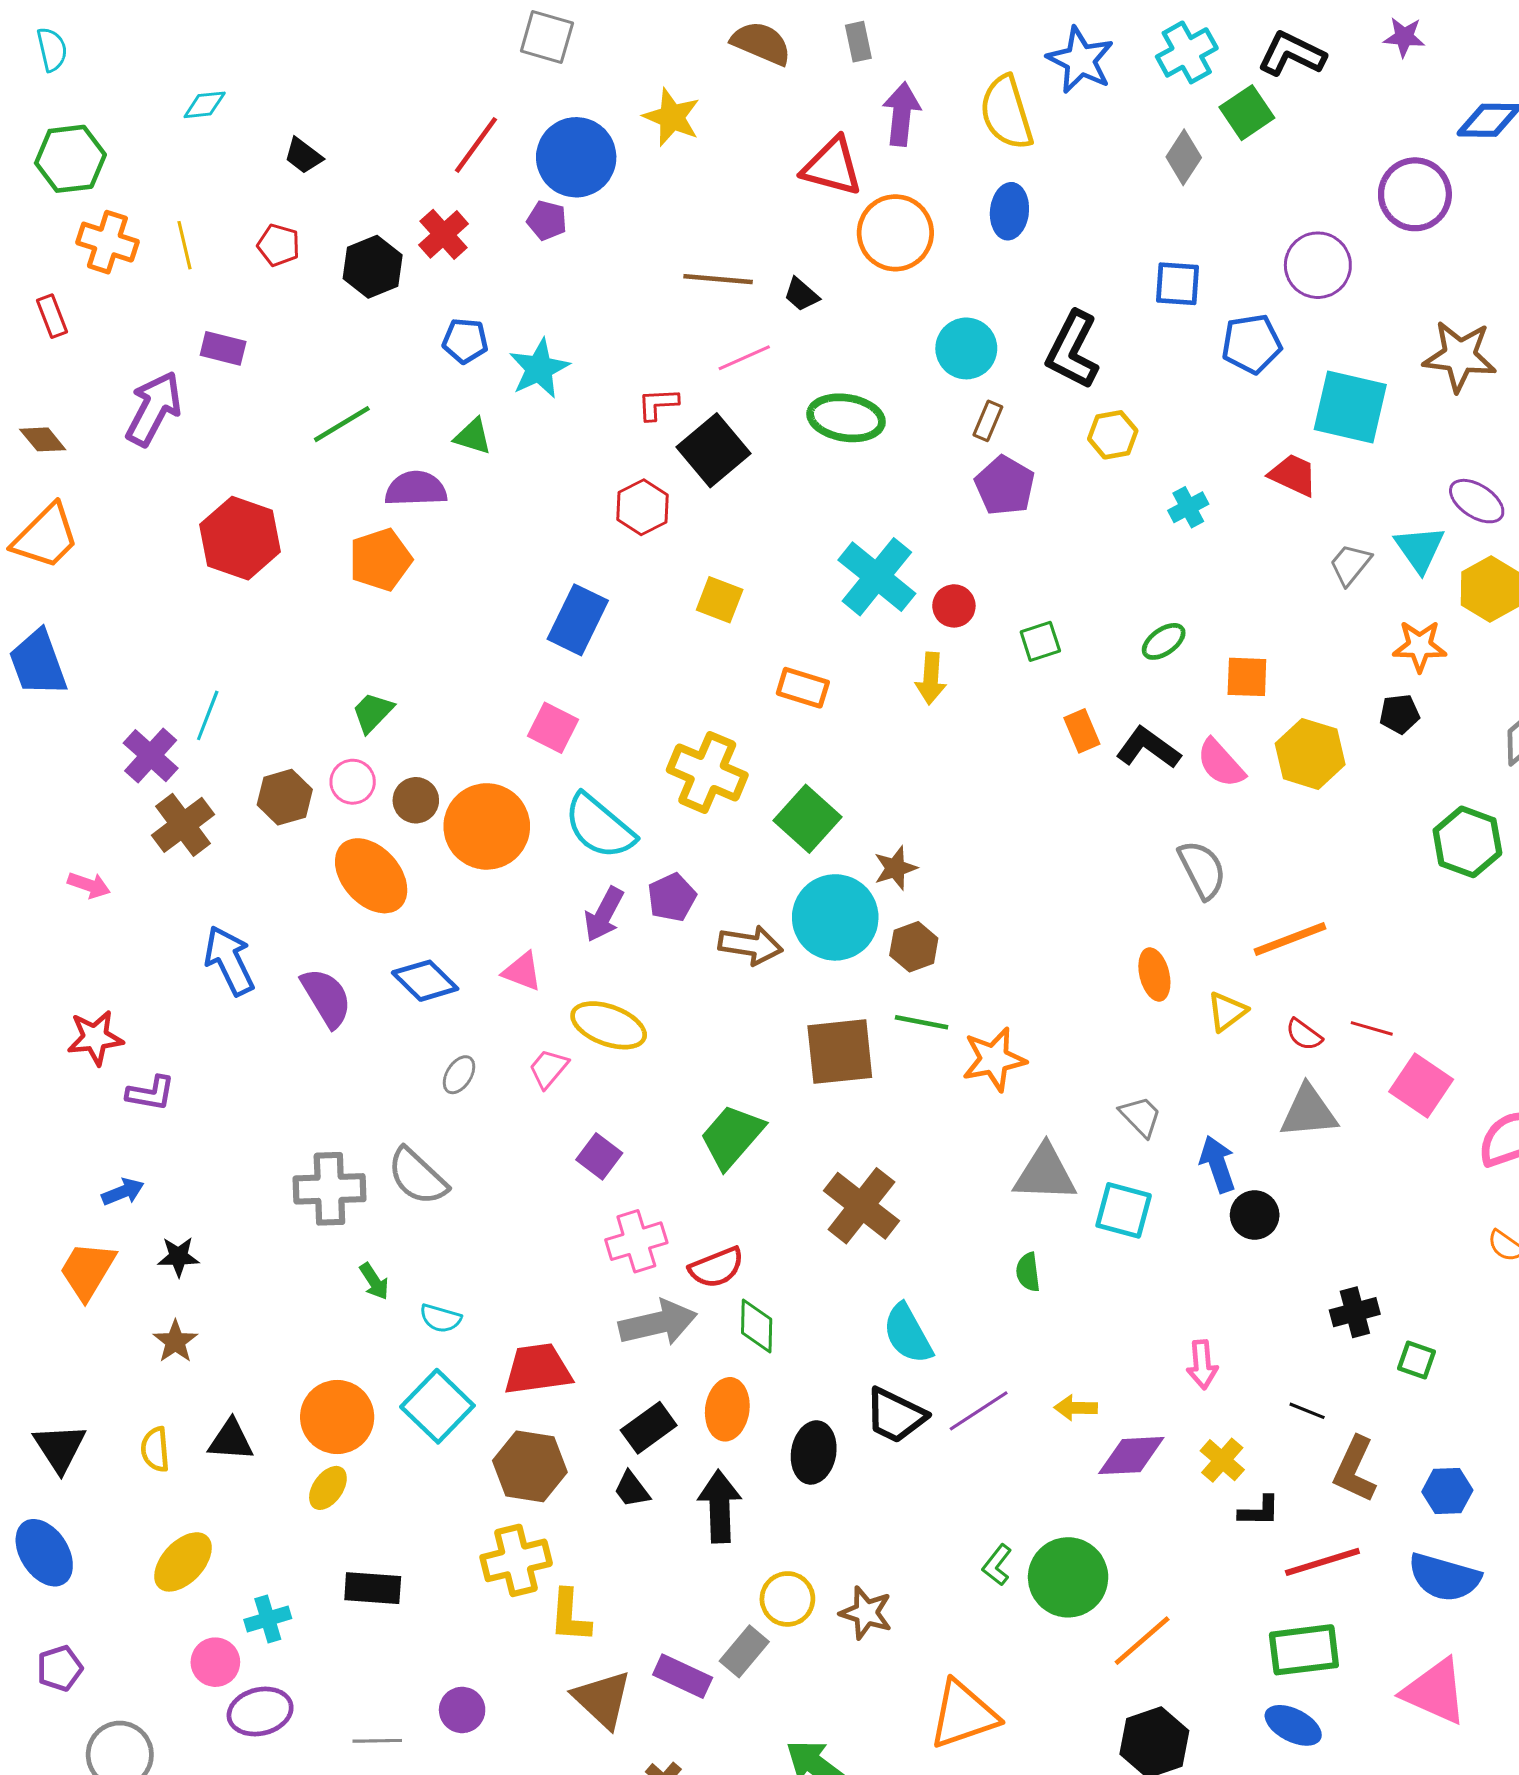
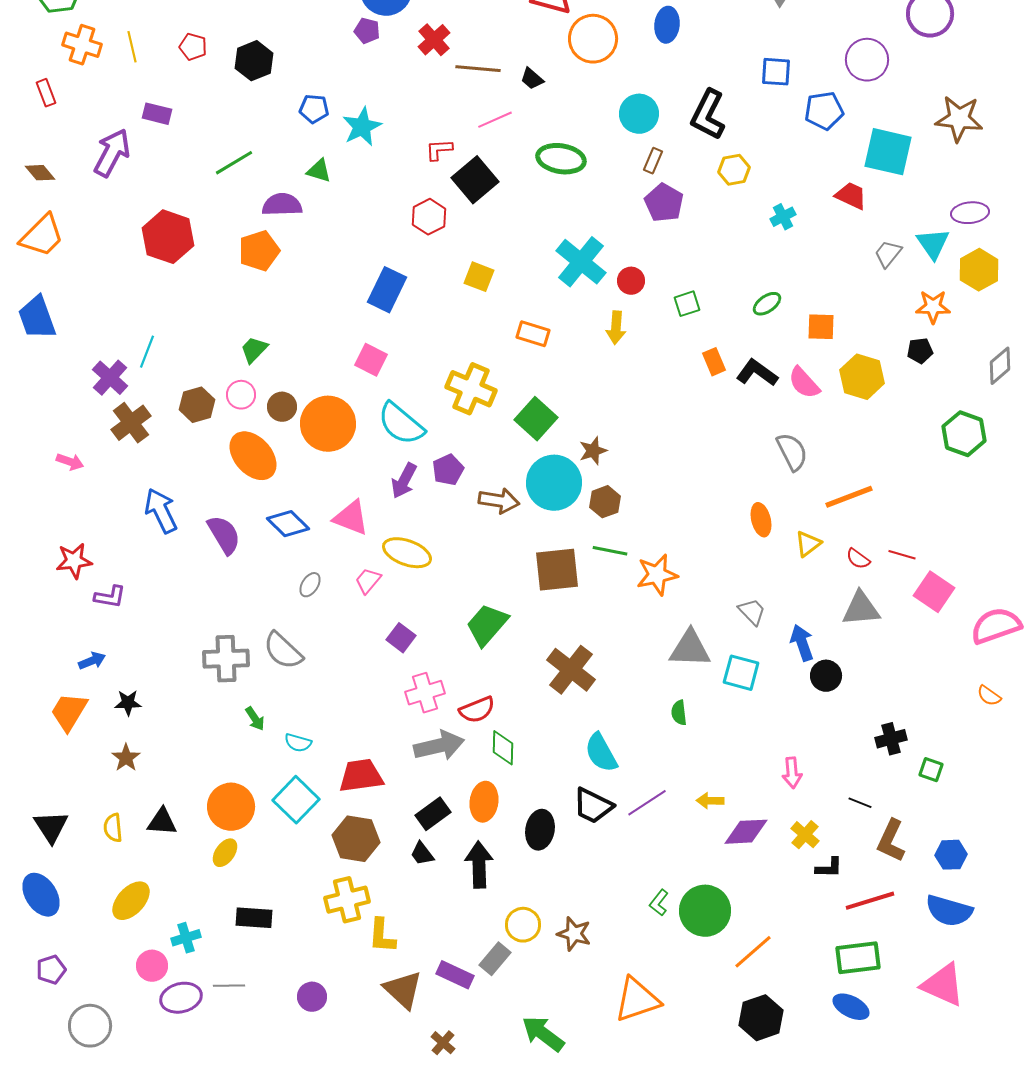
red cross: (444, 234) -> (434, 40), moved
purple ellipse: (1477, 501) -> (970, 213), turned -39
pink triangle: (522, 971) -> (351, 518), size x1.4
gray line: (377, 1741) -> (229, 986), moved

